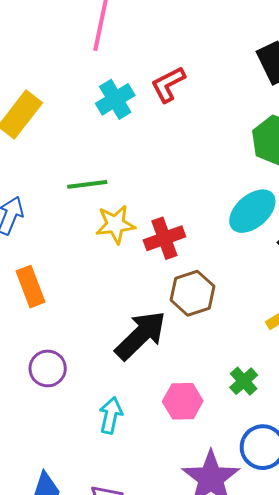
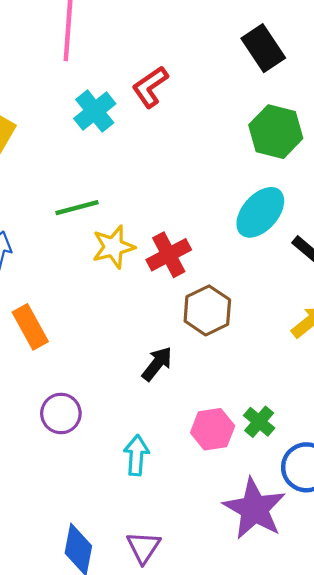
black arrow: (141, 335) -> (157, 364), size x0.6
green cross: (244, 381) -> (259, 422), moved

